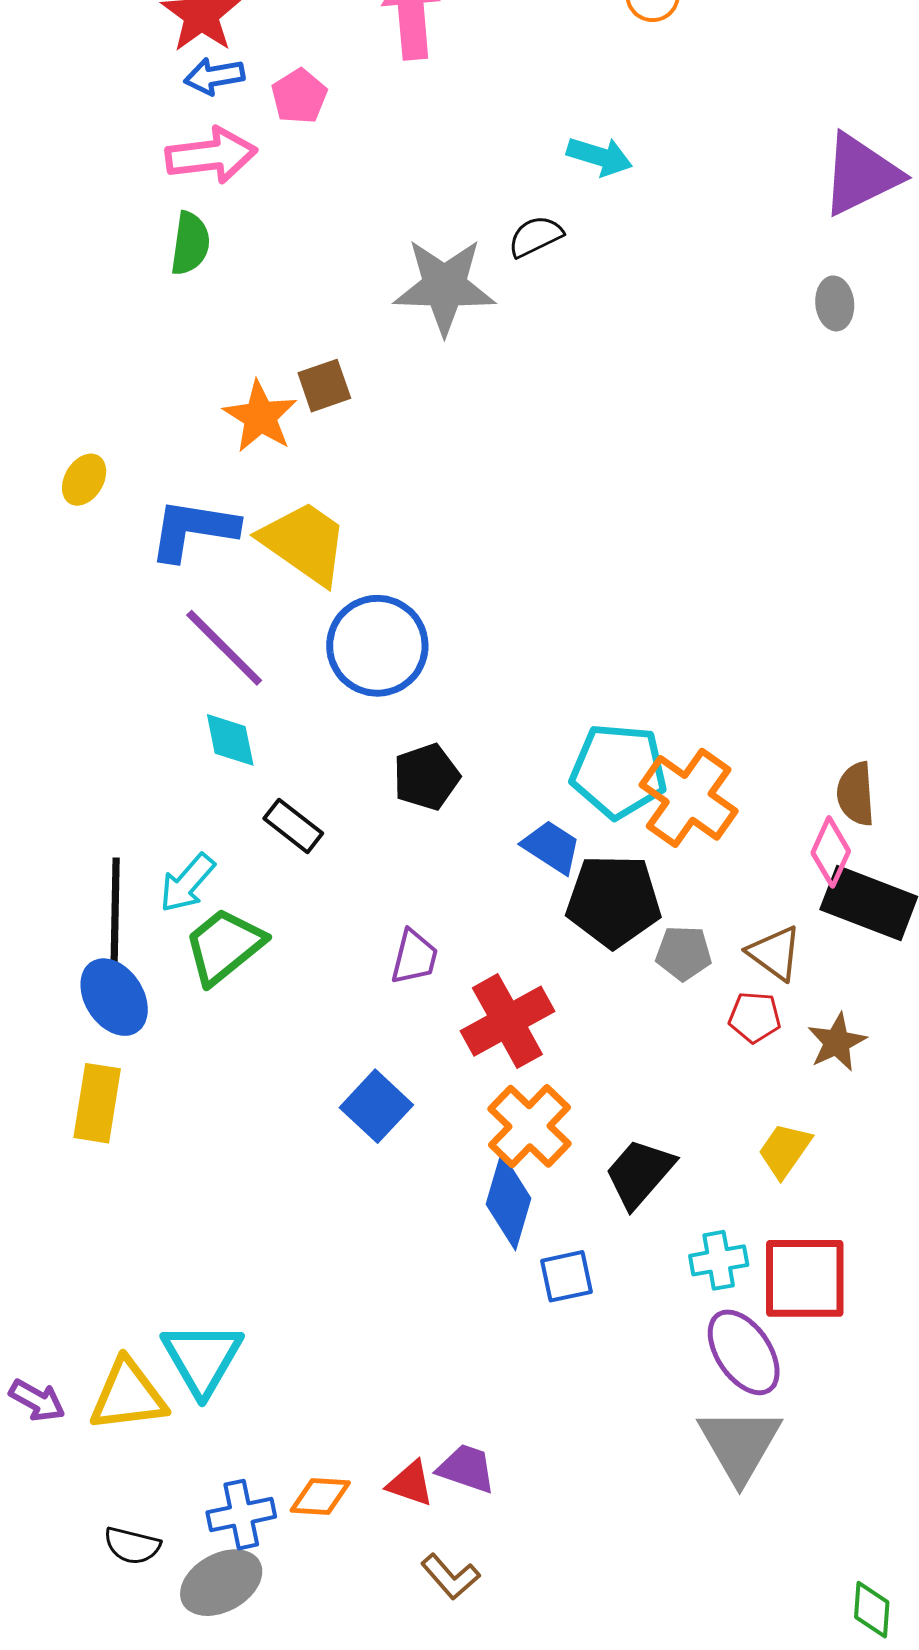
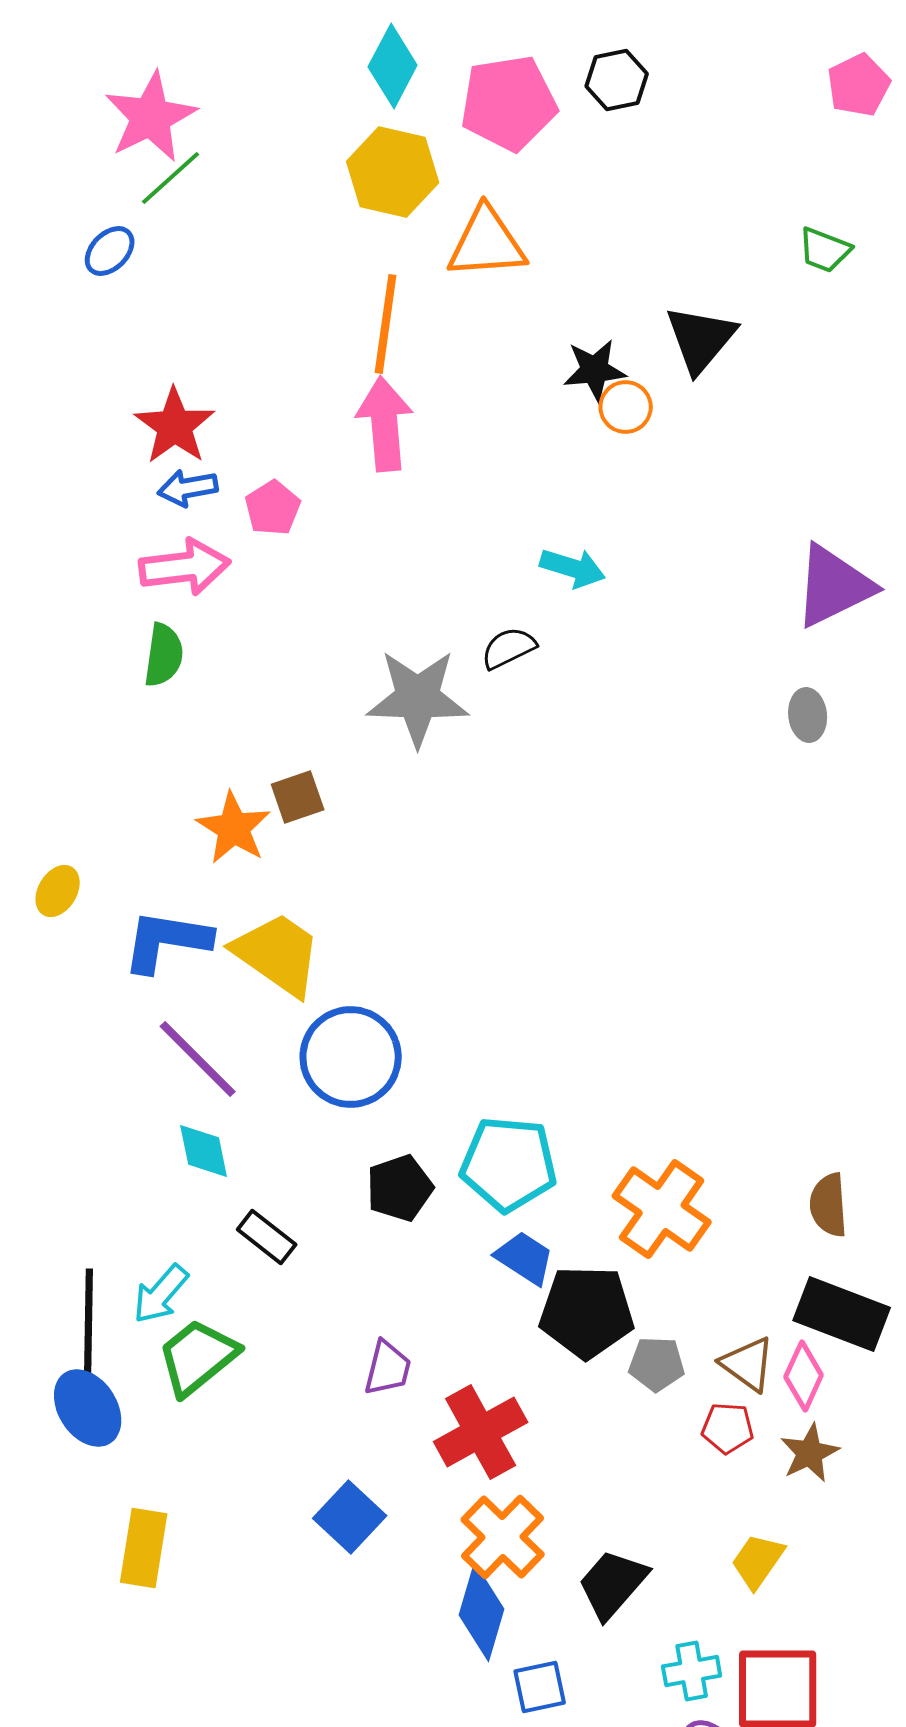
cyan pentagon: (619, 771) -> (509, 1164), moved
pink diamond: (831, 852) -> (804, 1376), moved
yellow rectangle: (97, 1103) -> (144, 1548), moved

